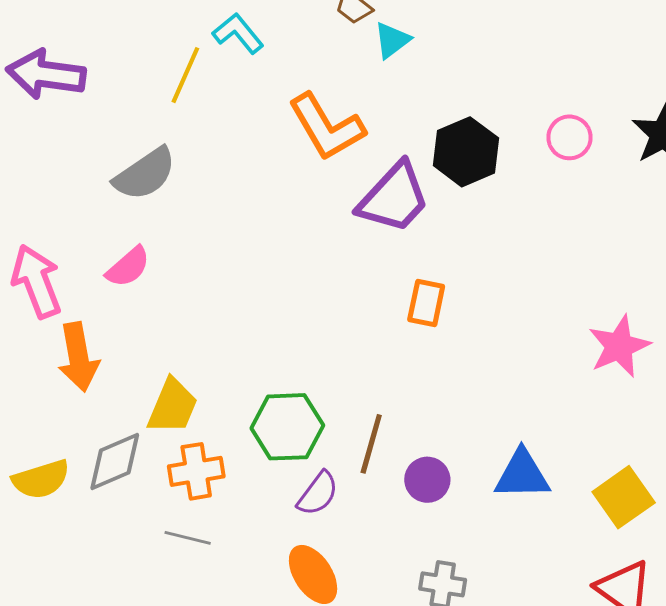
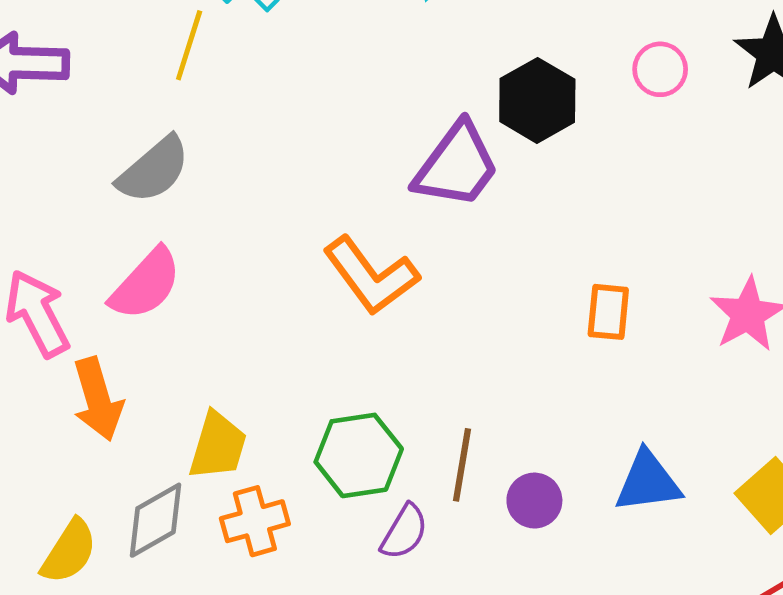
orange L-shape: (327, 127) -> (371, 276), moved
pink semicircle: (128, 267) -> (146, 284), size x1.4
orange rectangle: (426, 303) -> (608, 312), moved
yellow semicircle: (41, 479) -> (69, 552), turned -34

